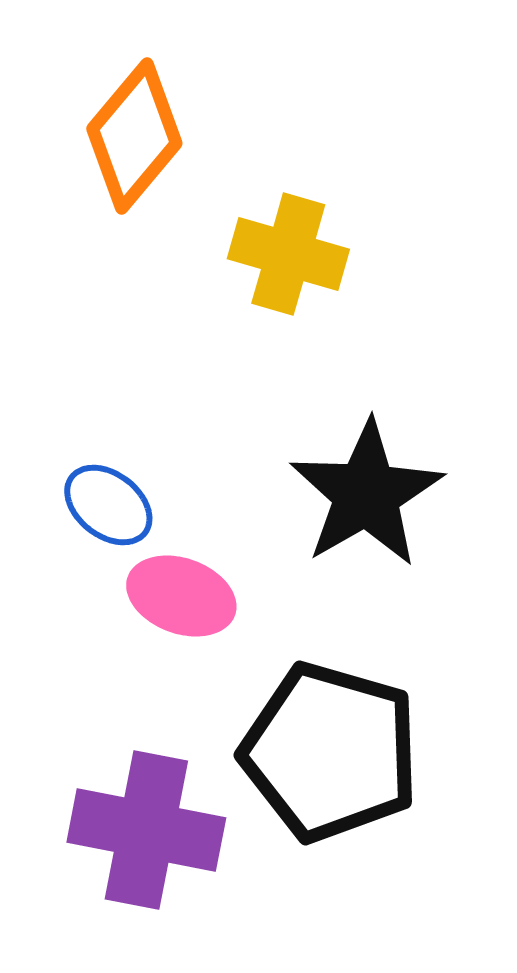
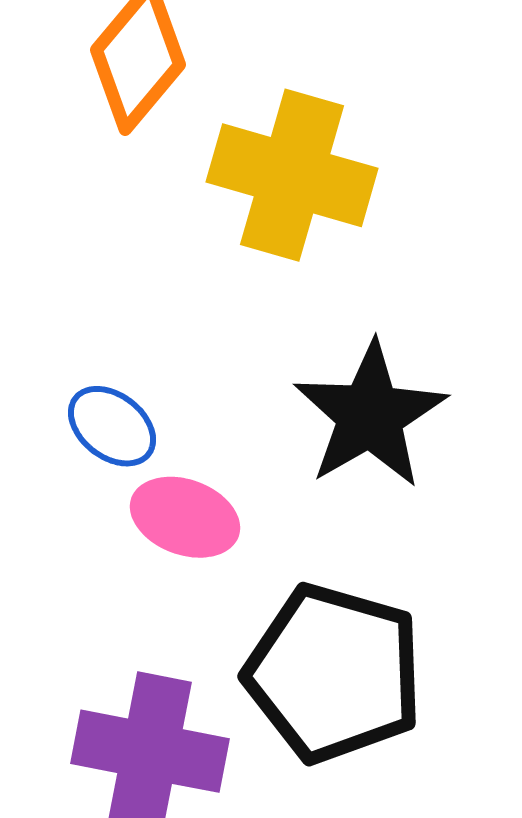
yellow cross: (288, 254) -> (292, 175), size x1.4

